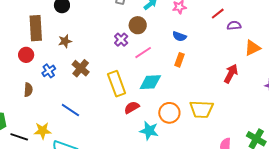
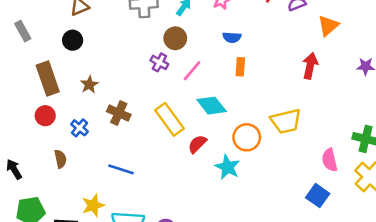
cyan diamond: (150, 82) -> (212, 106), turned 70
cyan star: (149, 131) -> (228, 167), turned 30

